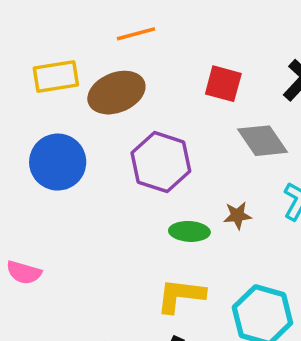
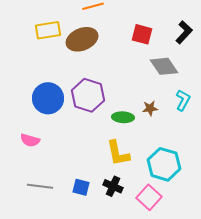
blue circle: (58, 162) -> (48, 98), moved
purple hexagon: (161, 162) -> (88, 95), moved
yellow L-shape: (181, 296) -> (118, 153), turned -108

